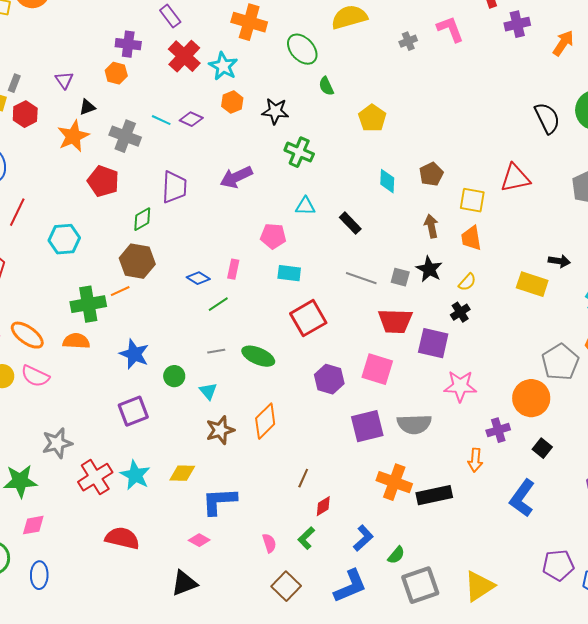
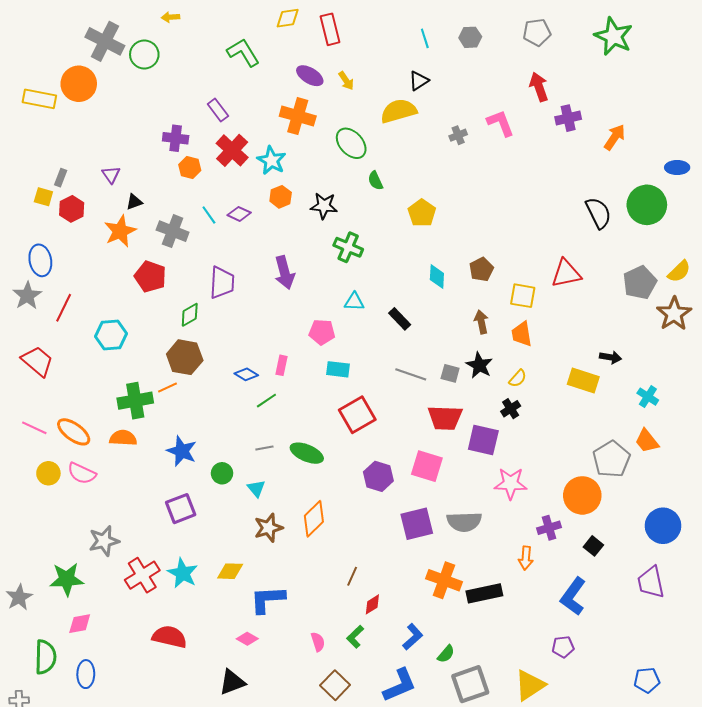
orange hexagon: (116, 73) -> (190, 168), moved
cyan line: (161, 120) -> (209, 215), turned 30
purple arrow: (236, 177) -> (285, 272), turned -80
purple pentagon: (558, 565) -> (563, 647), moved, size x0.7

